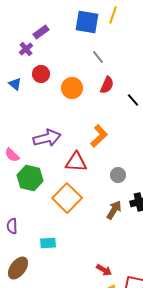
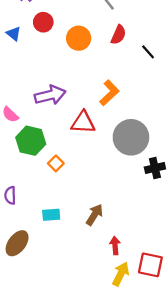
gray circle: (118, 175) -> (131, 137), size x2.0
orange square: (67, 198) -> (56, 163), moved, size x0.5
brown arrow: (114, 210) -> (95, 215), moved
red arrow: (104, 270) -> (115, 245), turned -126

